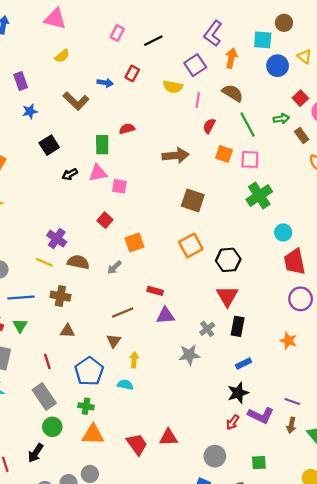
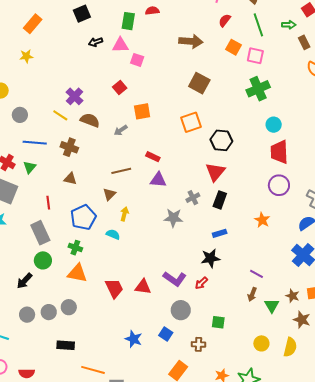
purple L-shape: (261, 415) -> (175, 279), moved

